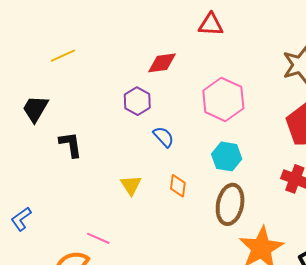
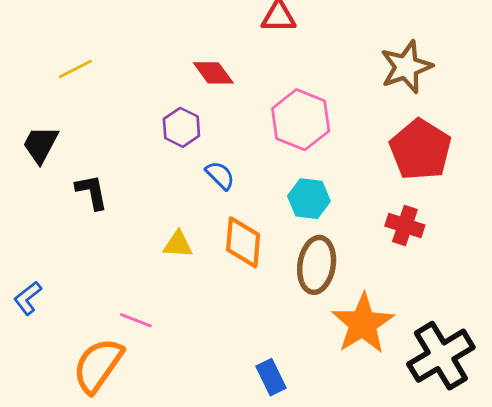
red diamond: (162, 63) -> (213, 73), turned 64
yellow triangle: (131, 185) -> (178, 244), turned -50
orange diamond: (178, 186) -> (243, 242), size x1.6

